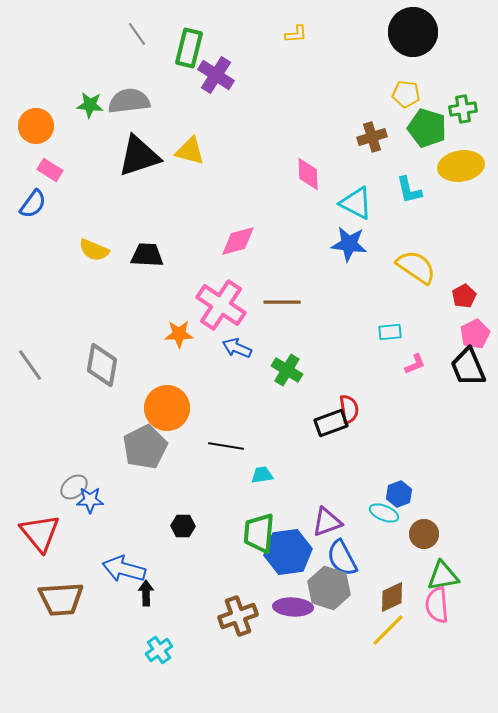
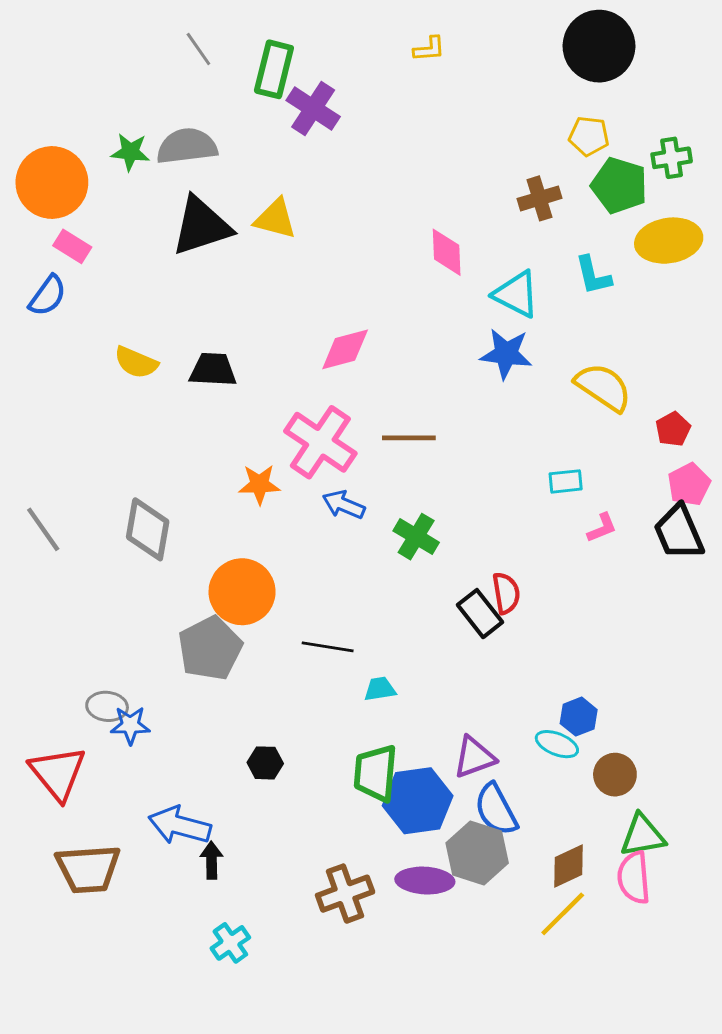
orange circle: (36, 126) -> (52, 182), size x1.4
black rectangle: (331, 423) -> (480, 614), turned 72
gray ellipse: (74, 487) -> (107, 706), turned 44

